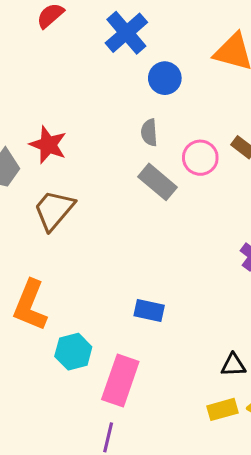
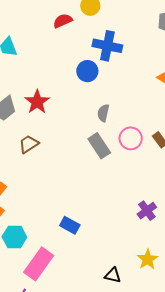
blue cross: (126, 33) -> (107, 46), turned 36
blue circle: (165, 78) -> (87, 71), moved
brown trapezoid: (54, 210) -> (29, 144), size x0.7

